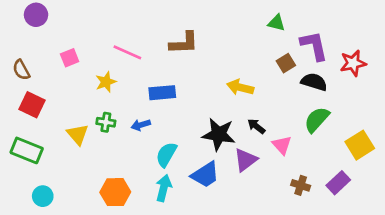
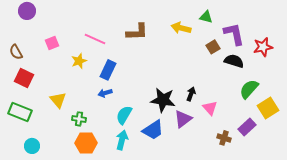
yellow arrow: (240, 87) -> (181, 28), moved
blue rectangle: (162, 93) -> (108, 70), moved, turned -60
green semicircle: (317, 120) -> (249, 89), moved
green cross: (106, 122) -> (79, 119), moved
black arrow: (256, 126) -> (191, 94), turned 72
purple rectangle: (338, 183) -> (247, 127), moved

